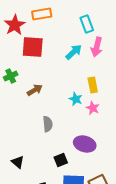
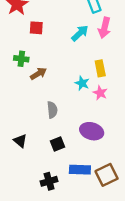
red square: (33, 47) -> (36, 28), size x0.6
green cross: (11, 76) -> (21, 59), moved, turned 32
black square: (61, 160) -> (58, 144), moved
black triangle: (18, 162) -> (20, 141), moved

